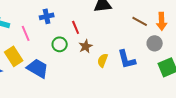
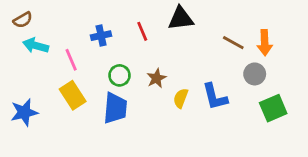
red line: (76, 27) -> (142, 31), moved
yellow rectangle: (14, 56) -> (73, 95), moved
blue trapezoid: (38, 68) -> (115, 108), moved, turned 65

